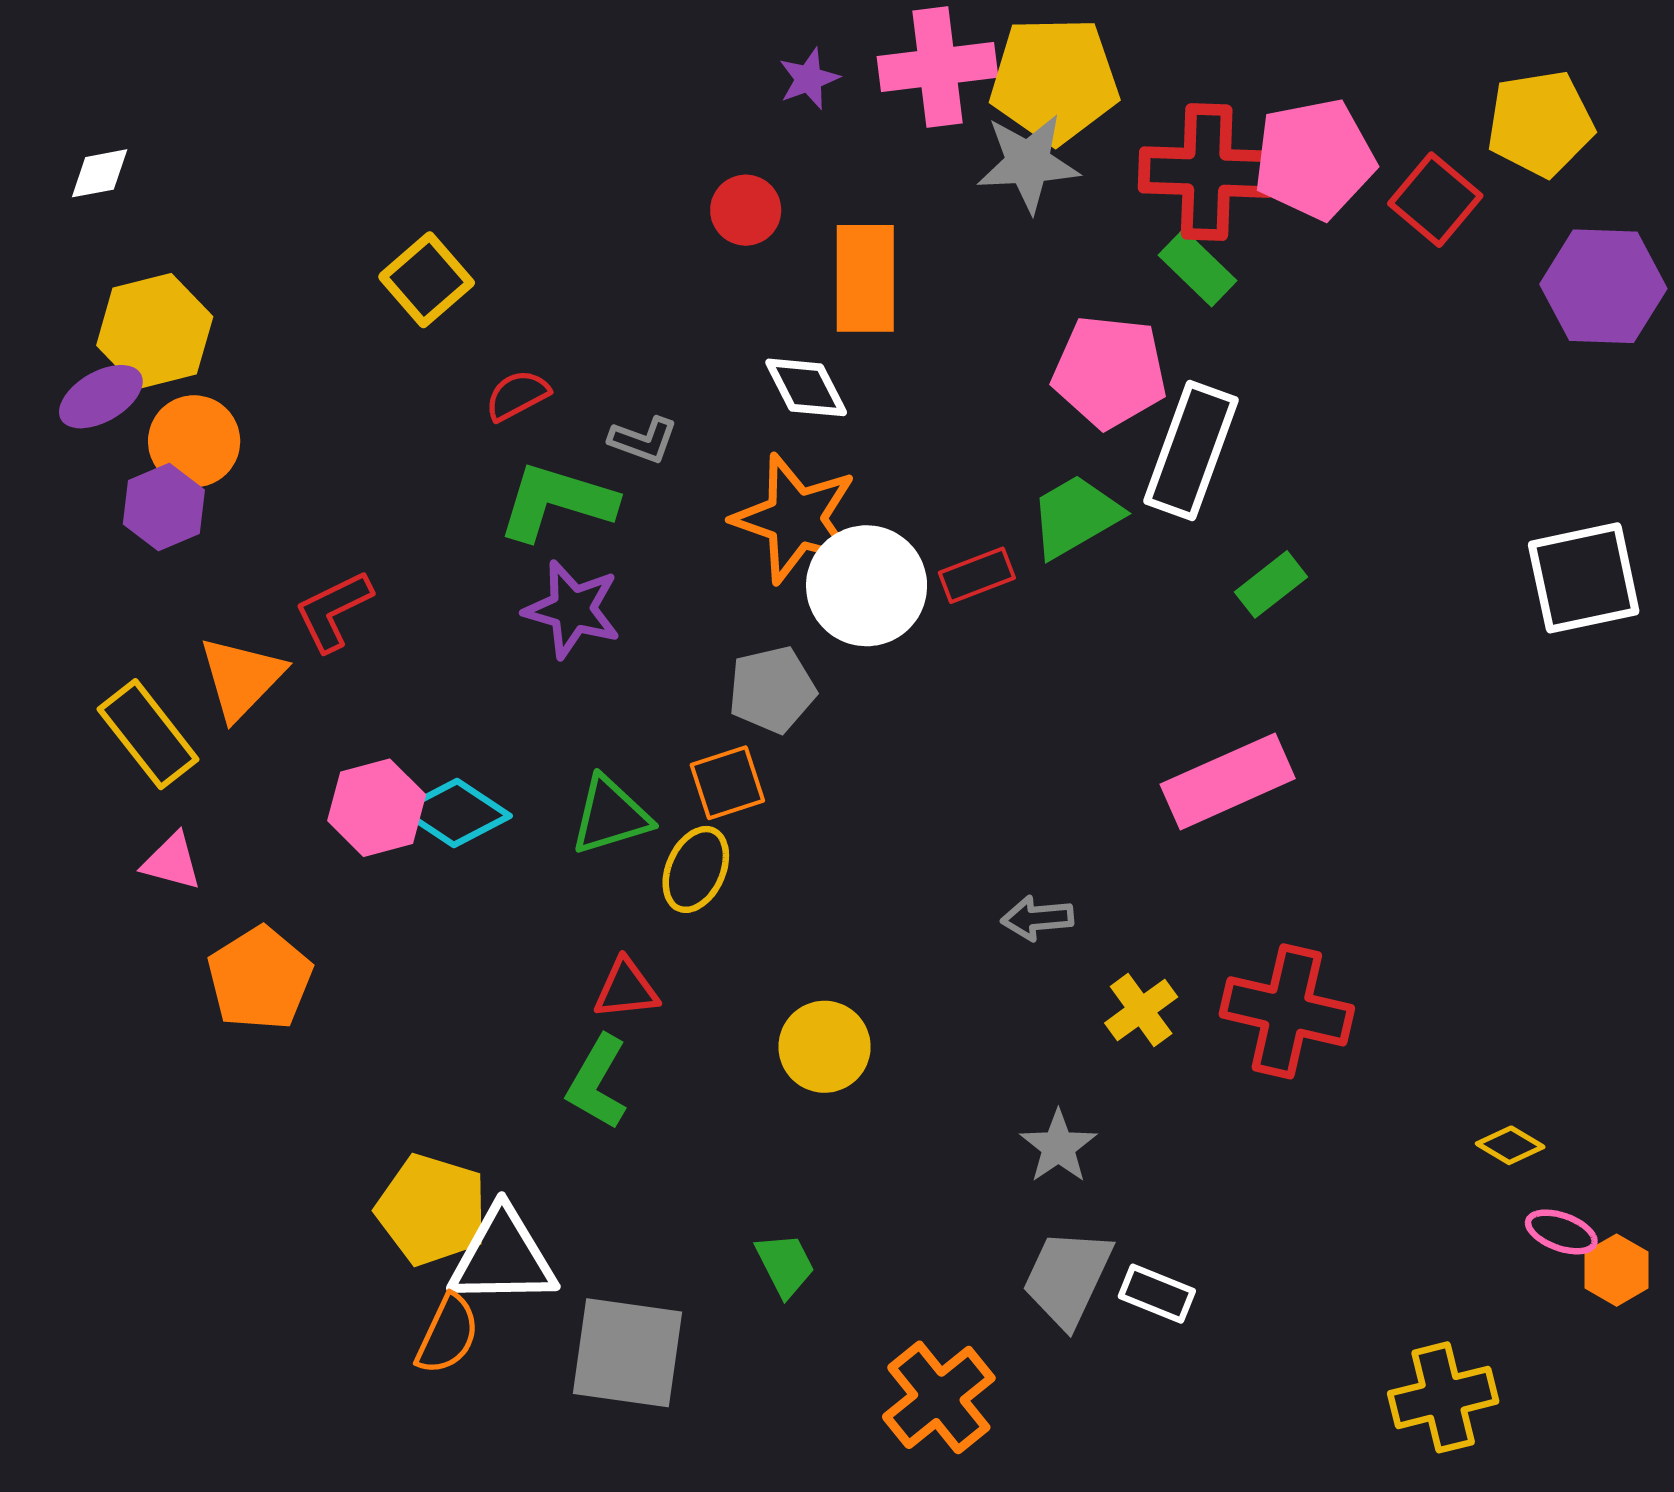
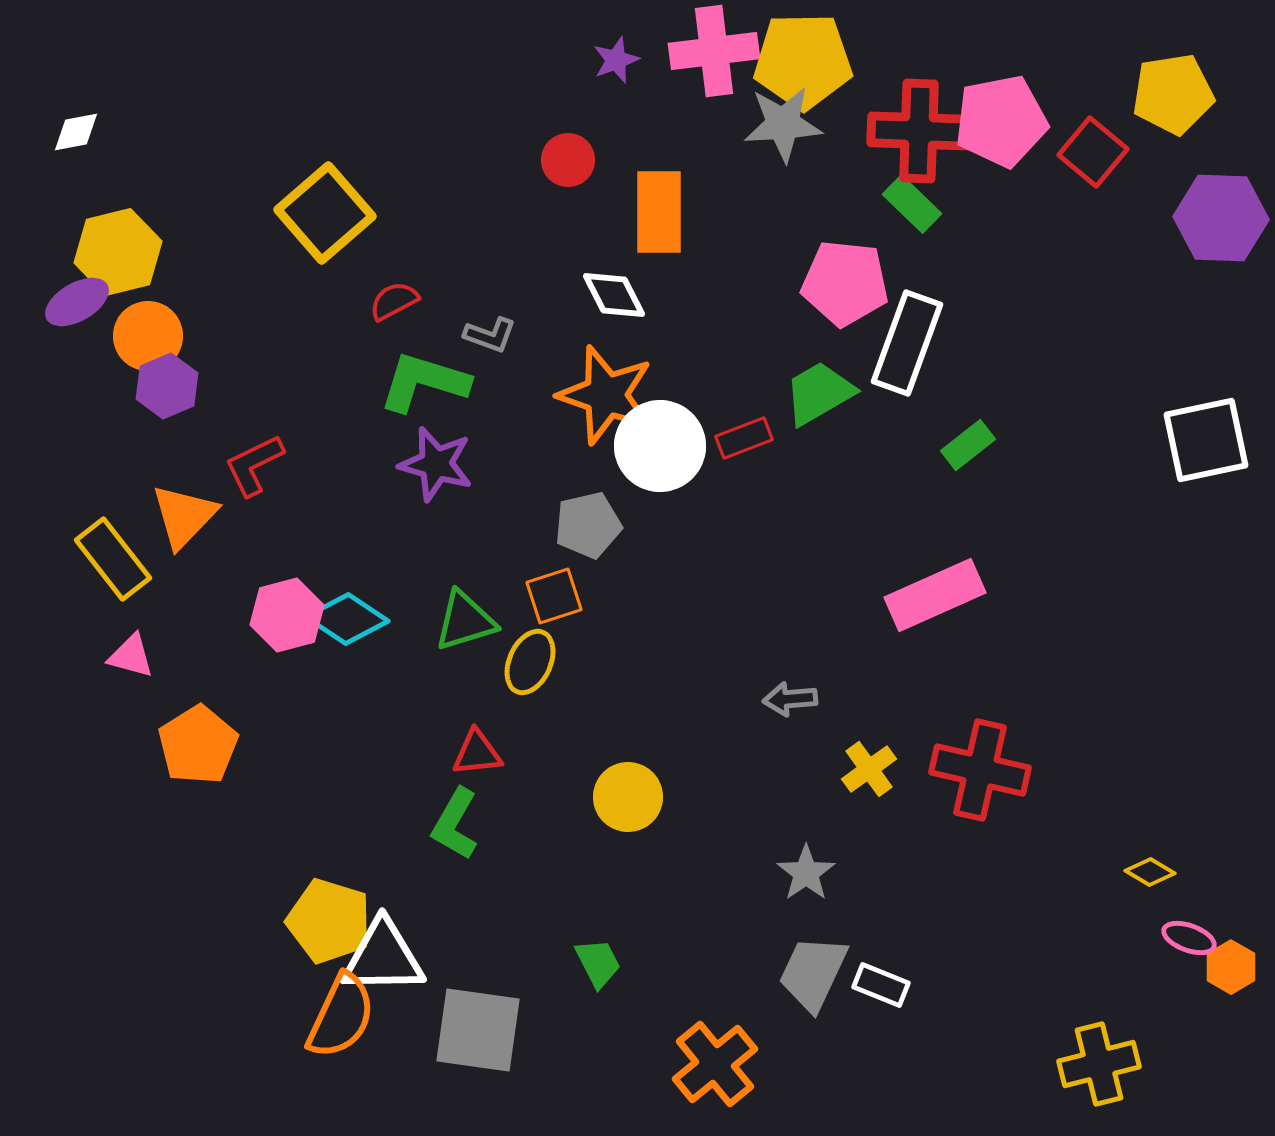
yellow square: (427, 280) -> (325, 213), size x1.4
purple hexagon: (164, 507) -> (167, 386), moved
orange semicircle: (448, 1334) -> (341, 1016), size x1.4

